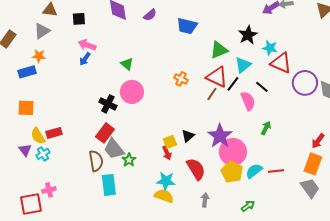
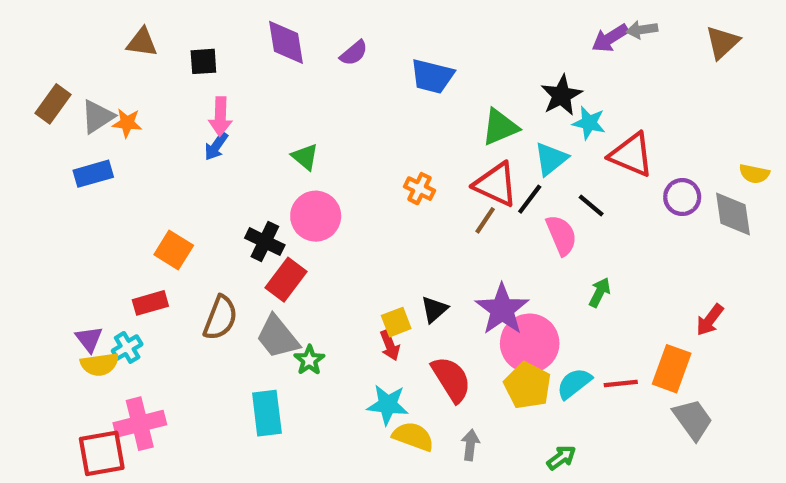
gray triangle: (42, 31) -> (97, 117), moved
pink arrow: (87, 45) -> (220, 117), turned -108
cyan star: (270, 48) -> (589, 123), moved
orange star: (39, 56) -> (127, 123), moved
purple circle: (305, 83) -> (682, 197), size x0.7
orange square: (26, 108) -> (174, 250), moved, turned 30
red rectangle: (105, 133) -> (286, 280), moved
yellow semicircle: (38, 136) -> (100, 364), moved, turned -66
brown semicircle: (96, 161) -> (220, 318), moved, turned 30
orange rectangle: (313, 164) -> (672, 369), moved
pink cross: (49, 190) -> (140, 424), size x1.6
yellow semicircle: (164, 196) -> (413, 436), moved

